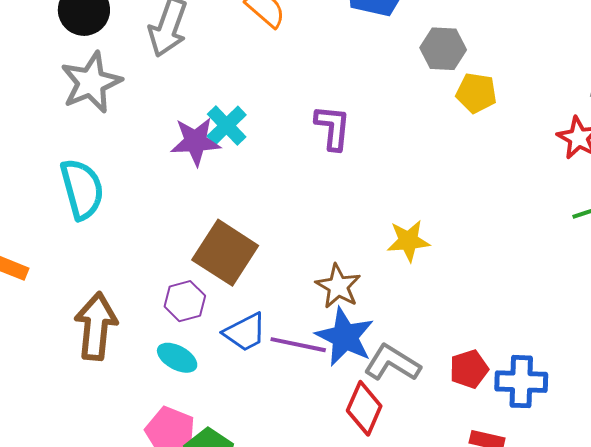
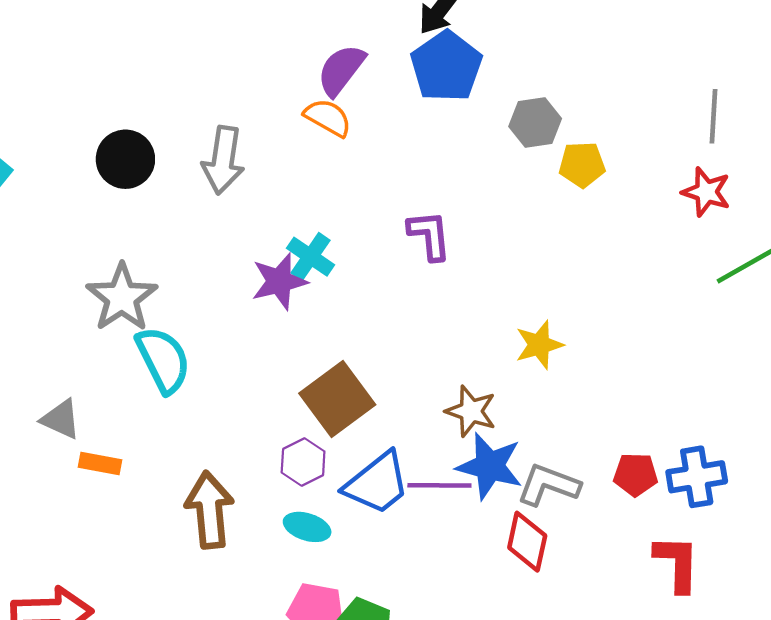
gray star: (91, 82) -> (122, 298), moved
brown square: (225, 253) -> (337, 399), turned 32
blue trapezoid: (245, 332) -> (377, 483), size x1.4
red pentagon: (469, 369) -> (636, 475), turned 30

